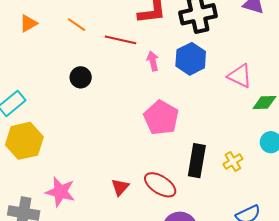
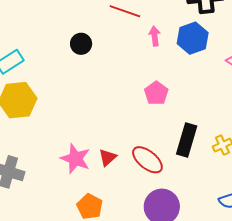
pink pentagon: (161, 118) -> (156, 93), size x0.7
pink star: (60, 192) -> (75, 159), moved

